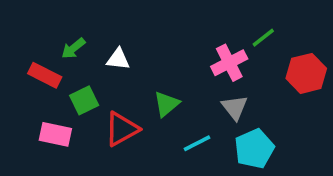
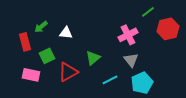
green line: (263, 38) -> (148, 12), moved
red hexagon: (306, 73) -> (168, 29), moved
red rectangle: (45, 75) -> (25, 42), turned 48

